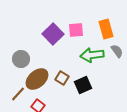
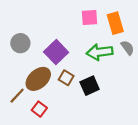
pink square: (76, 30) -> (90, 17), moved
purple square: (53, 34) -> (56, 52), moved
gray circle: (21, 59) -> (20, 43), moved

